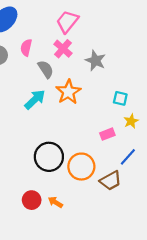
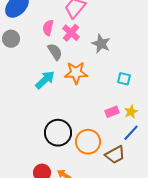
pink semicircle: (26, 48) -> (48, 28), moved
orange star: (68, 92) -> (76, 73), turned 30
yellow star: (131, 121) -> (131, 112), moved

